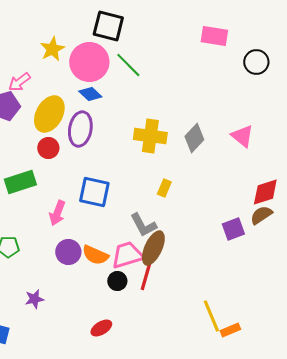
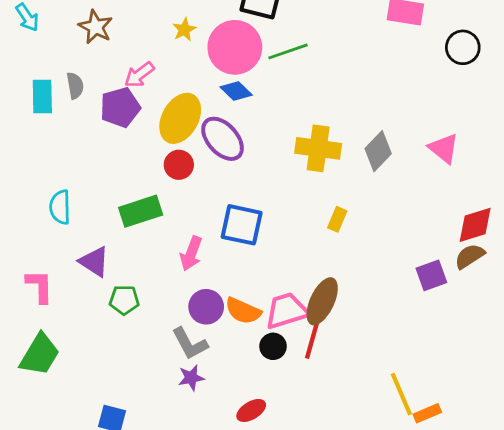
yellow star: (52, 49) -> (184, 30), size x0.7
green line: (128, 65) -> (288, 51), turned -64
purple ellipse: (80, 129) -> (223, 139), turned -52
gray L-shape: (143, 225) -> (190, 344), moved
purple star: (34, 299) -> (191, 378), moved

